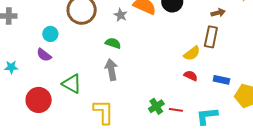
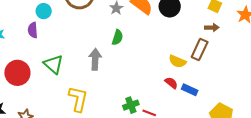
green semicircle: (113, 43) -> (117, 37), moved, turned 77
yellow semicircle: (192, 53) -> (177, 61), turned 48
purple semicircle: (44, 55) -> (33, 30), turned 35
blue rectangle: (221, 80) -> (190, 90), moved

